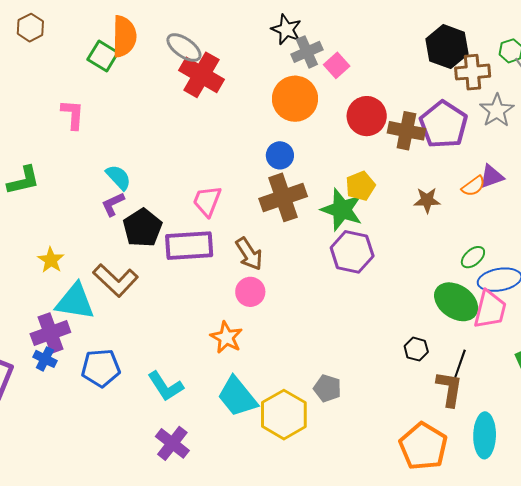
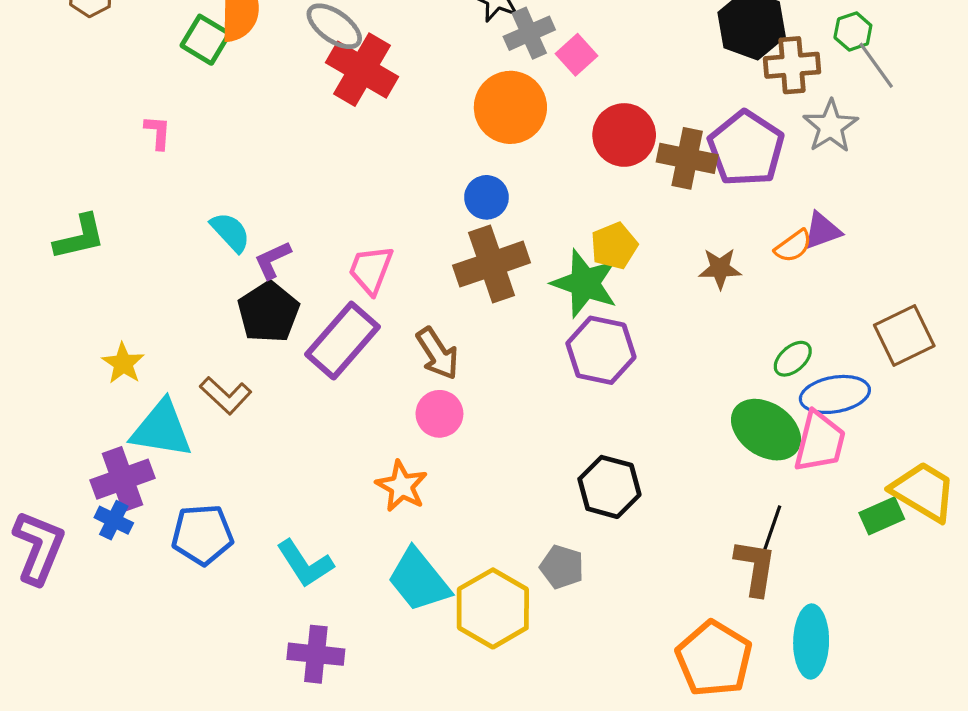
pink L-shape: (73, 114) -> (158, 132), size x0.7
purple L-shape: (113, 204) -> (273, 260), moved
purple rectangle: (189, 246) -> (343, 341), turned -45
brown L-shape: (115, 280) -> (226, 395), size x0.7
black hexagon: (416, 349) -> (609, 487), moved, size x1.6
purple cross: (172, 443) -> (316, 654), turned -32

